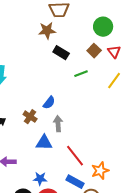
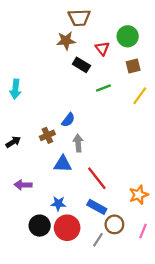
brown square: (94, 51) -> (133, 66), moved, turned 32
red triangle: (114, 52) -> (102, 48), moved
brown cross: (30, 117) -> (47, 135), turned 32
orange star: (100, 171) -> (139, 195), moved

